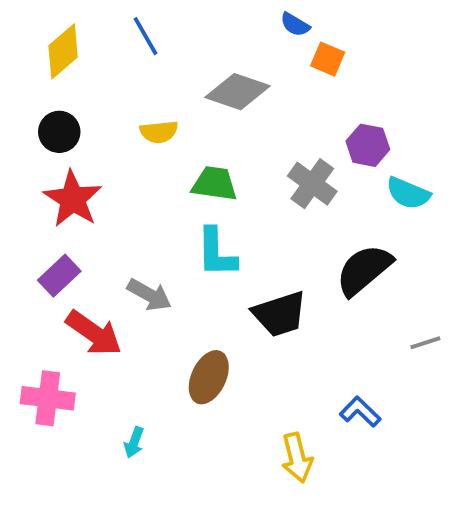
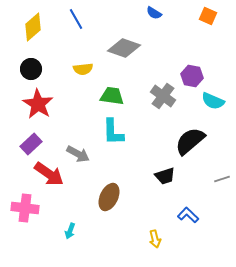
orange square: (328, 59) -> (208, 16), moved
black trapezoid: (280, 314) -> (165, 176), moved, size x0.7
yellow arrow: (297, 458) -> (155, 239), size x0.7

